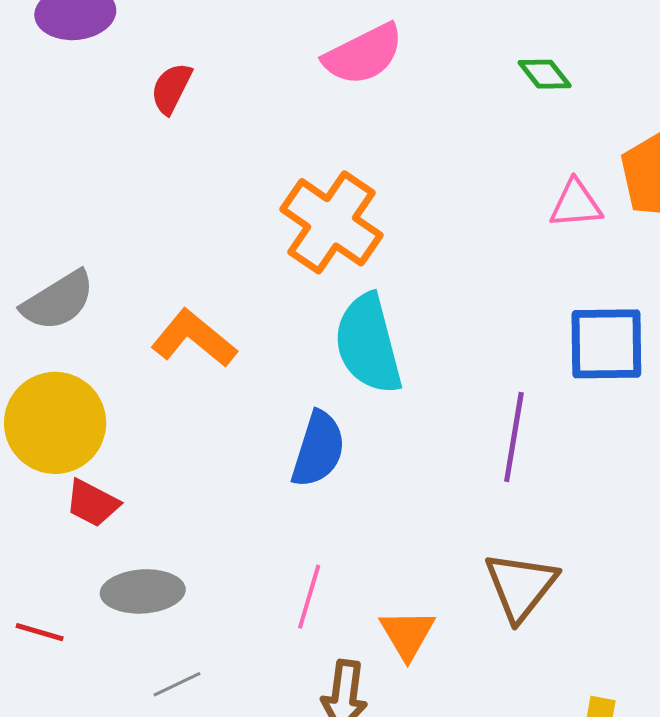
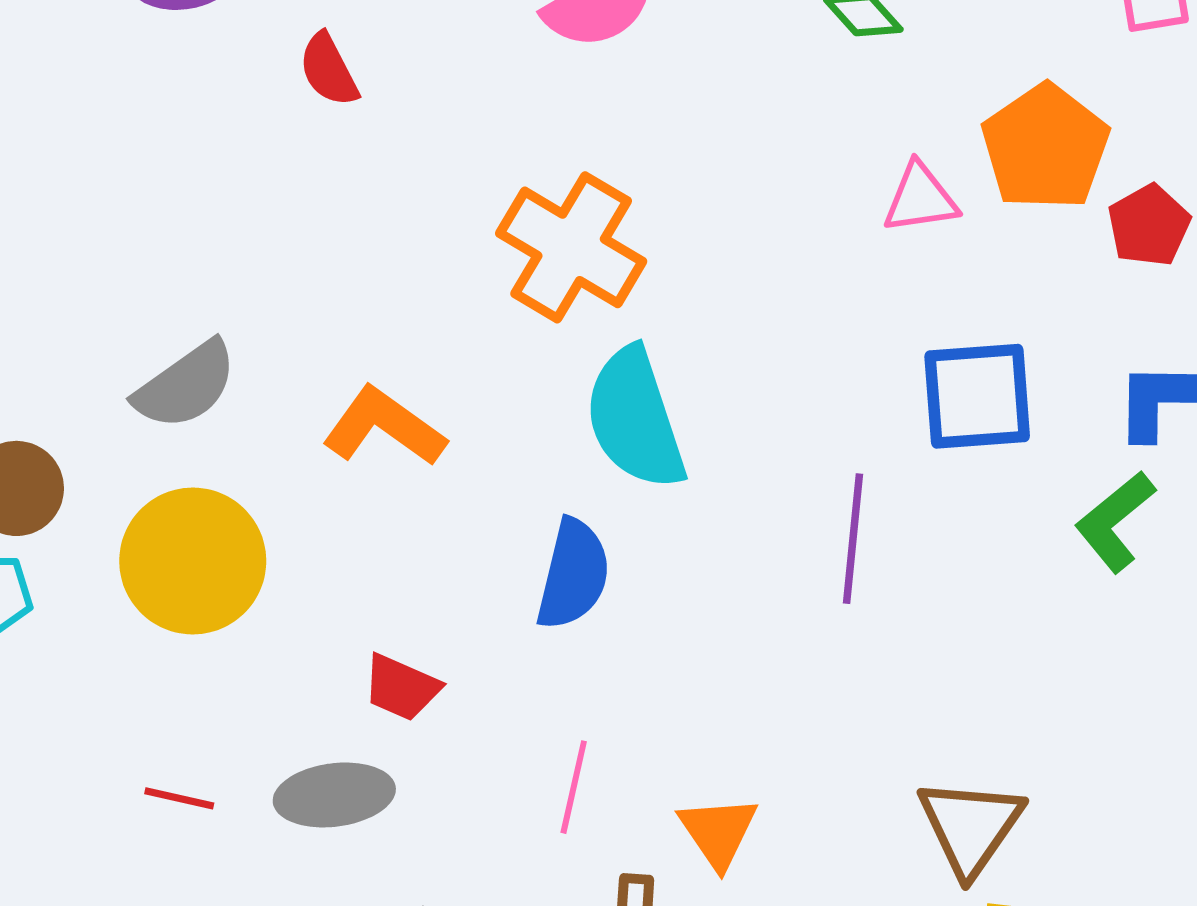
red semicircle: (171, 88) -> (329, 70), turned -50
red trapezoid: (92, 503) -> (401, 687), moved
brown triangle: (521, 586) -> (970, 827), moved
red line: (40, 632) -> (179, 798), moved

